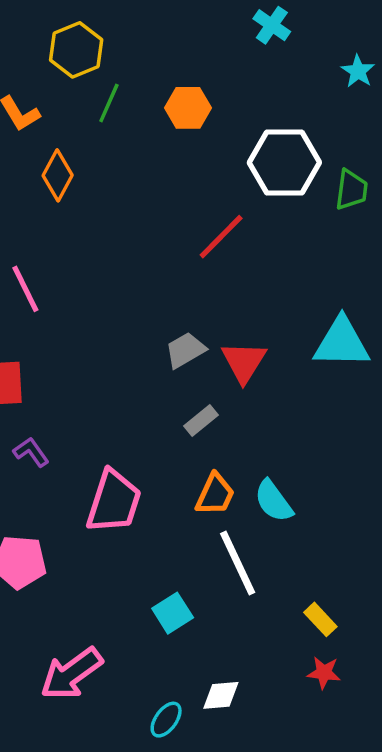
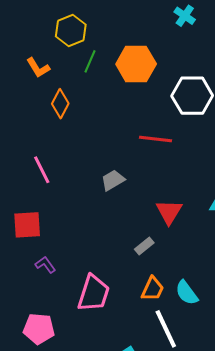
orange hexagon: (188, 108) -> (136, 64), size x1.5
red line: (221, 237) -> (156, 139), turned 52
gray trapezoid: (185, 350) -> (113, 180), moved

